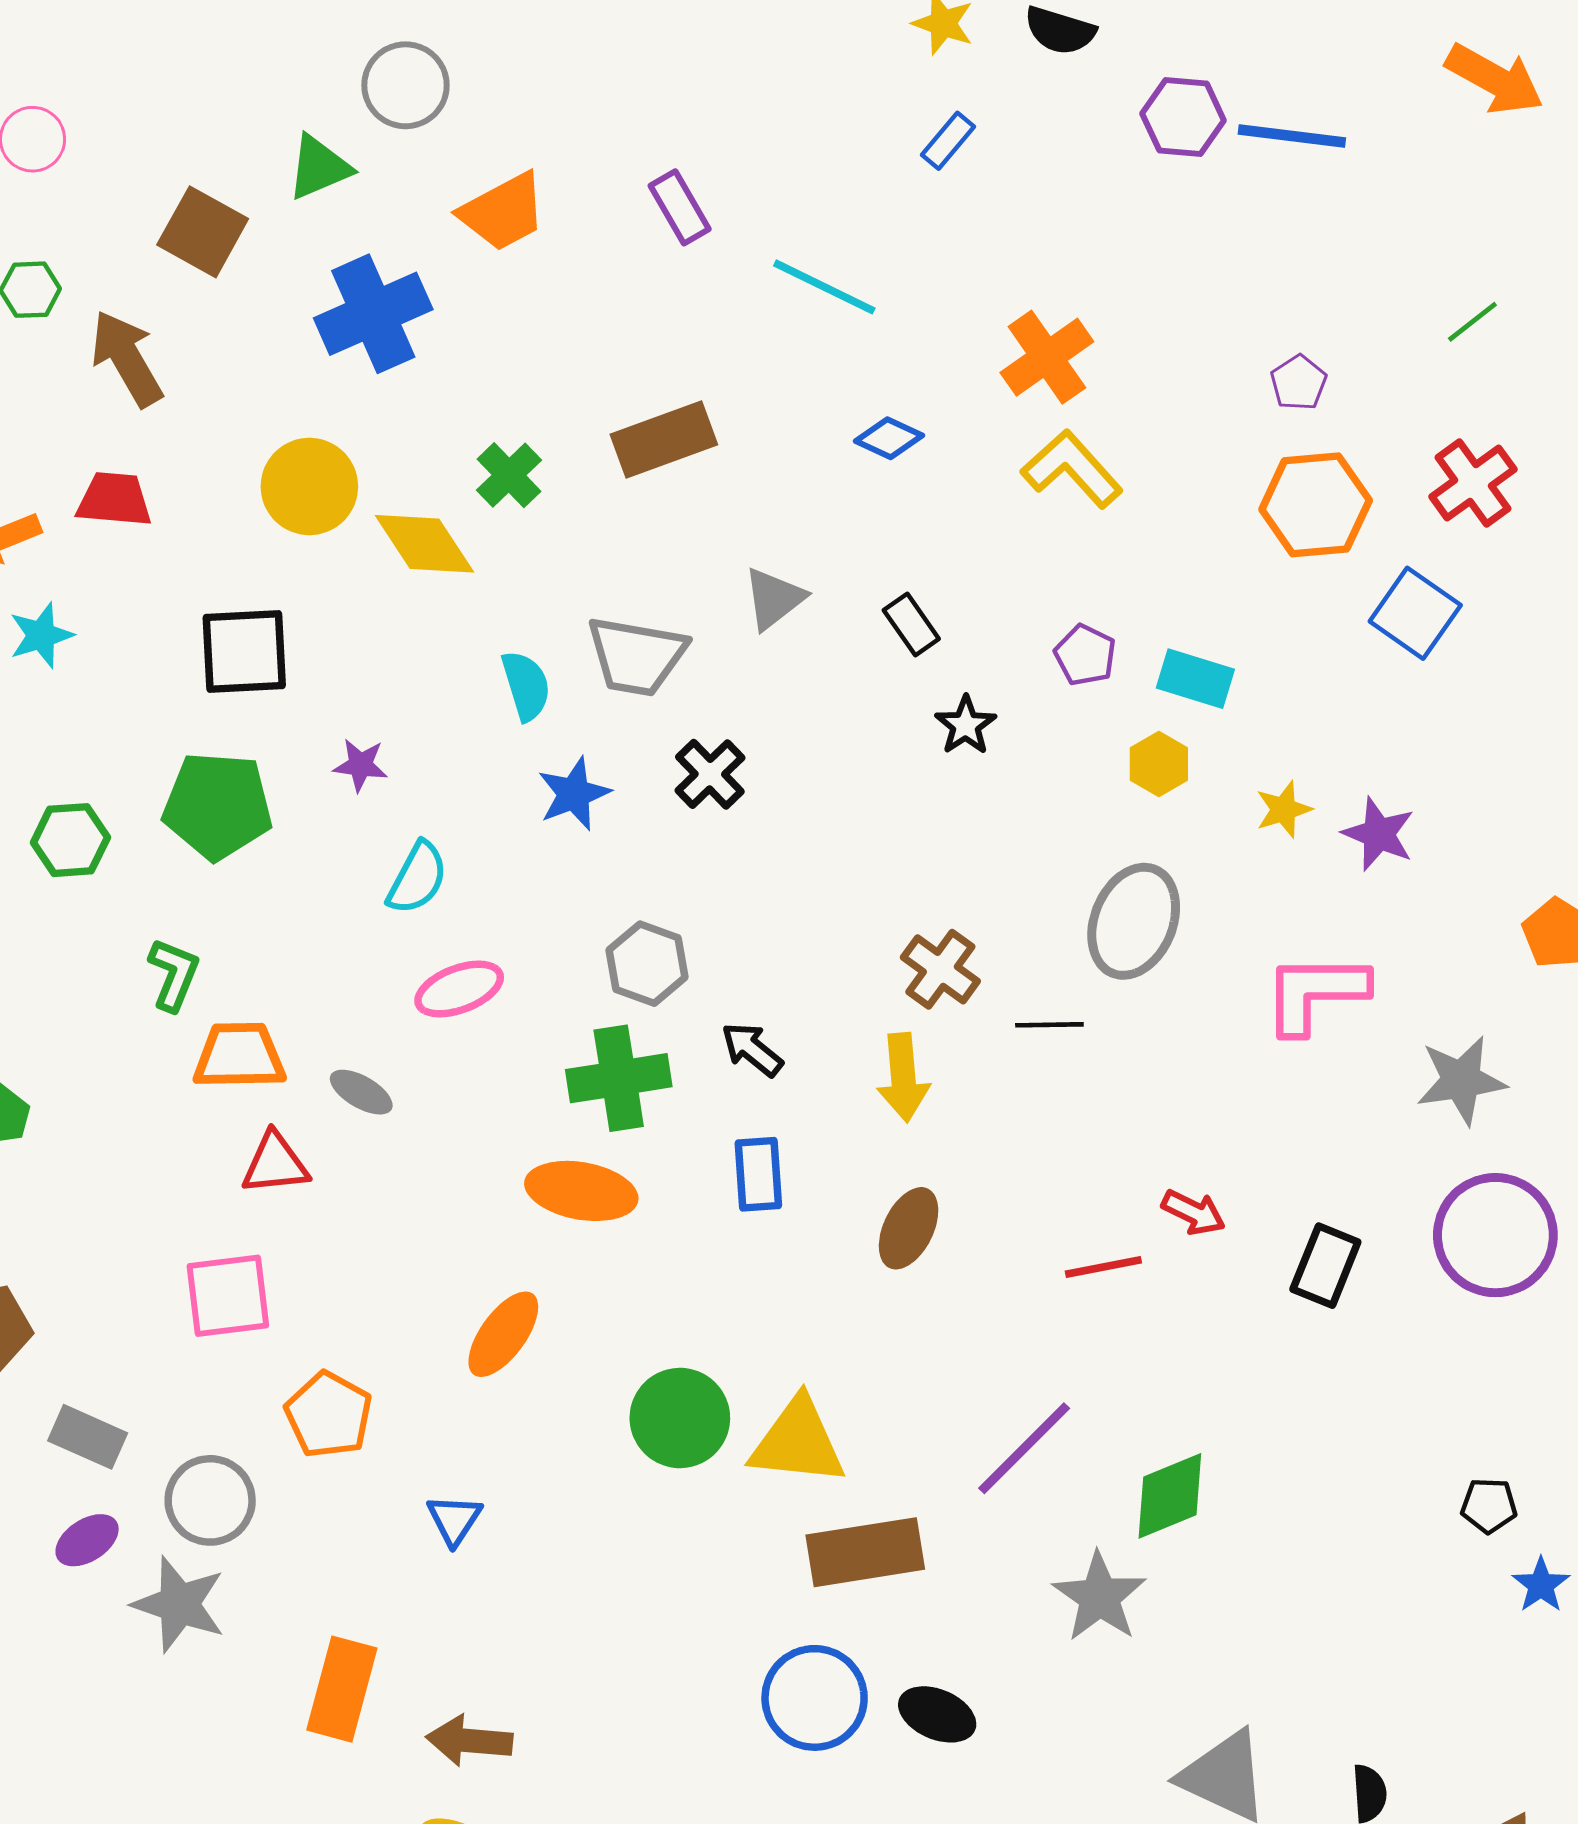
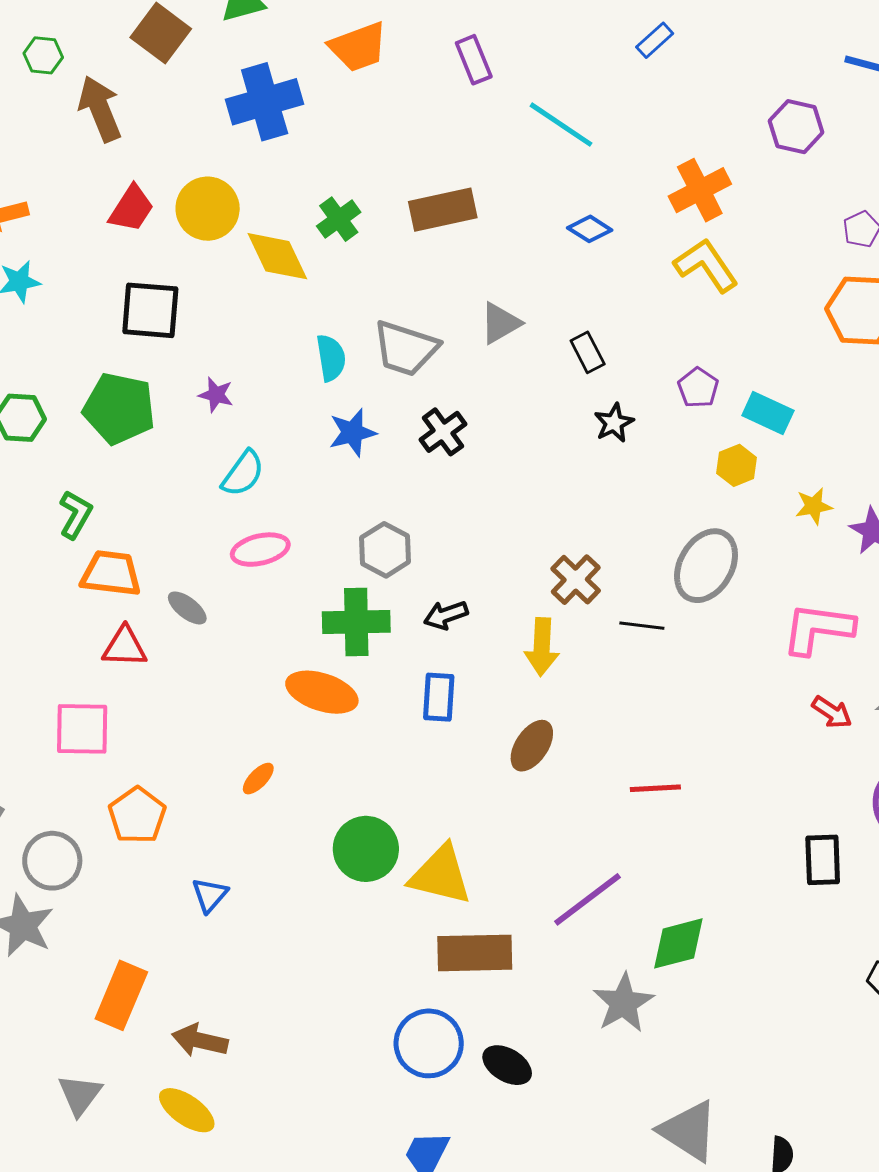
purple hexagon: (1183, 117) -> (796, 127), moved
red trapezoid: (114, 499) -> (131, 209), moved, turned 110
black arrow: (752, 1049) -> (446, 615), turned -66
red arrow: (1193, 1212) -> (832, 712), moved
black rectangle: (1325, 1266) -> (823, 860), moved, turned -32
orange ellipse: (503, 1334) -> (258, 779), size x0.6

